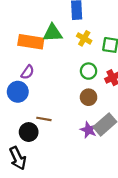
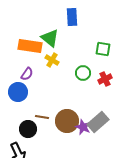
green triangle: (53, 33) -> (50, 38), turned 42
yellow cross: (84, 38) -> (52, 60), moved
brown circle: (89, 97) -> (67, 121), moved, size x1.5

